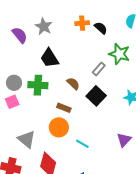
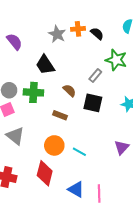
gray star: (44, 26) -> (57, 34), moved
black square: (96, 96) -> (93, 103), turned -30
orange circle: (59, 127) -> (54, 145), moved
gray triangle: (27, 139) -> (15, 136), moved

